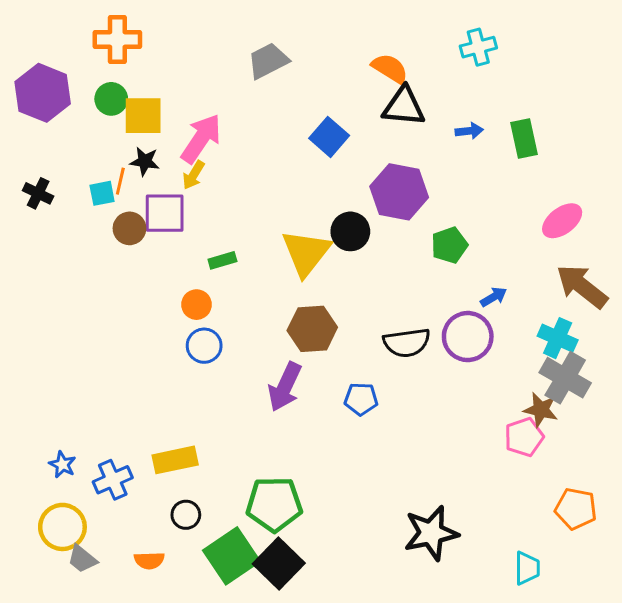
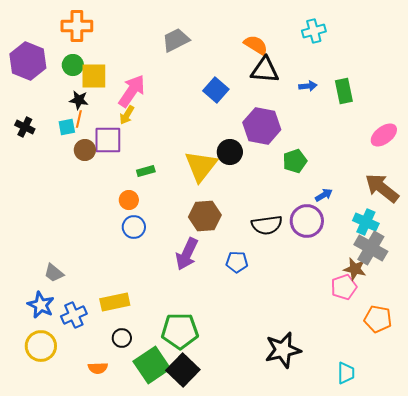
black star: (145, 161) -> (79, 100), moved
pink ellipse: (562, 221) -> (384, 135), moved
blue star: (62, 464) -> (41, 305), size x1.5
orange pentagon: (576, 509) -> (378, 319), moved
gray trapezoid: (82, 559) -> (54, 273), moved

